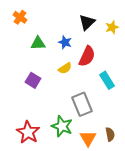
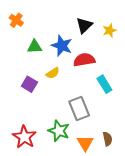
blue star: (65, 42) -> (62, 46), size x1.5
red semicircle: (87, 56) -> (84, 60), turned -125
yellow semicircle: (65, 68) -> (53, 73), moved

